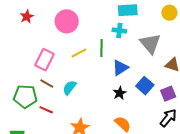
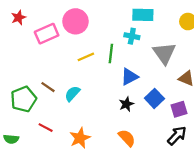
red star: (27, 17) -> (19, 18), moved
pink rectangle: (45, 60) -> (47, 34), moved, turned 35
green pentagon: (25, 97) -> (23, 99), turned -30
red line: (46, 110) -> (46, 128), moved

